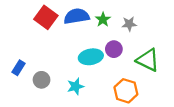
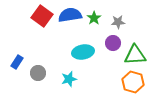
purple circle: (114, 49) -> (113, 43), moved
green triangle: (148, 60) -> (135, 55), turned -30
orange hexagon: (126, 91) -> (133, 82), moved

